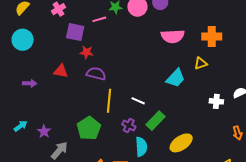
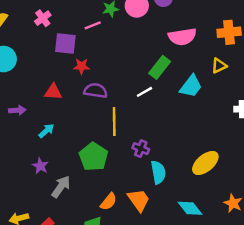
white line: (138, 101) -> (144, 92), moved, turned -48
green rectangle: (155, 121) -> (160, 67), moved
cyan arrow: (21, 126) -> (46, 131), moved

